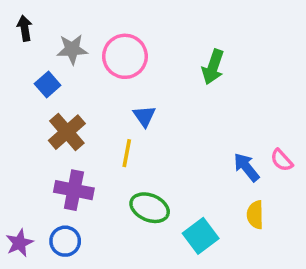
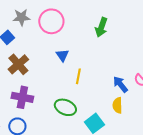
yellow line: (127, 153) -> (78, 76), moved
yellow semicircle: (255, 215) -> (117, 105), moved

